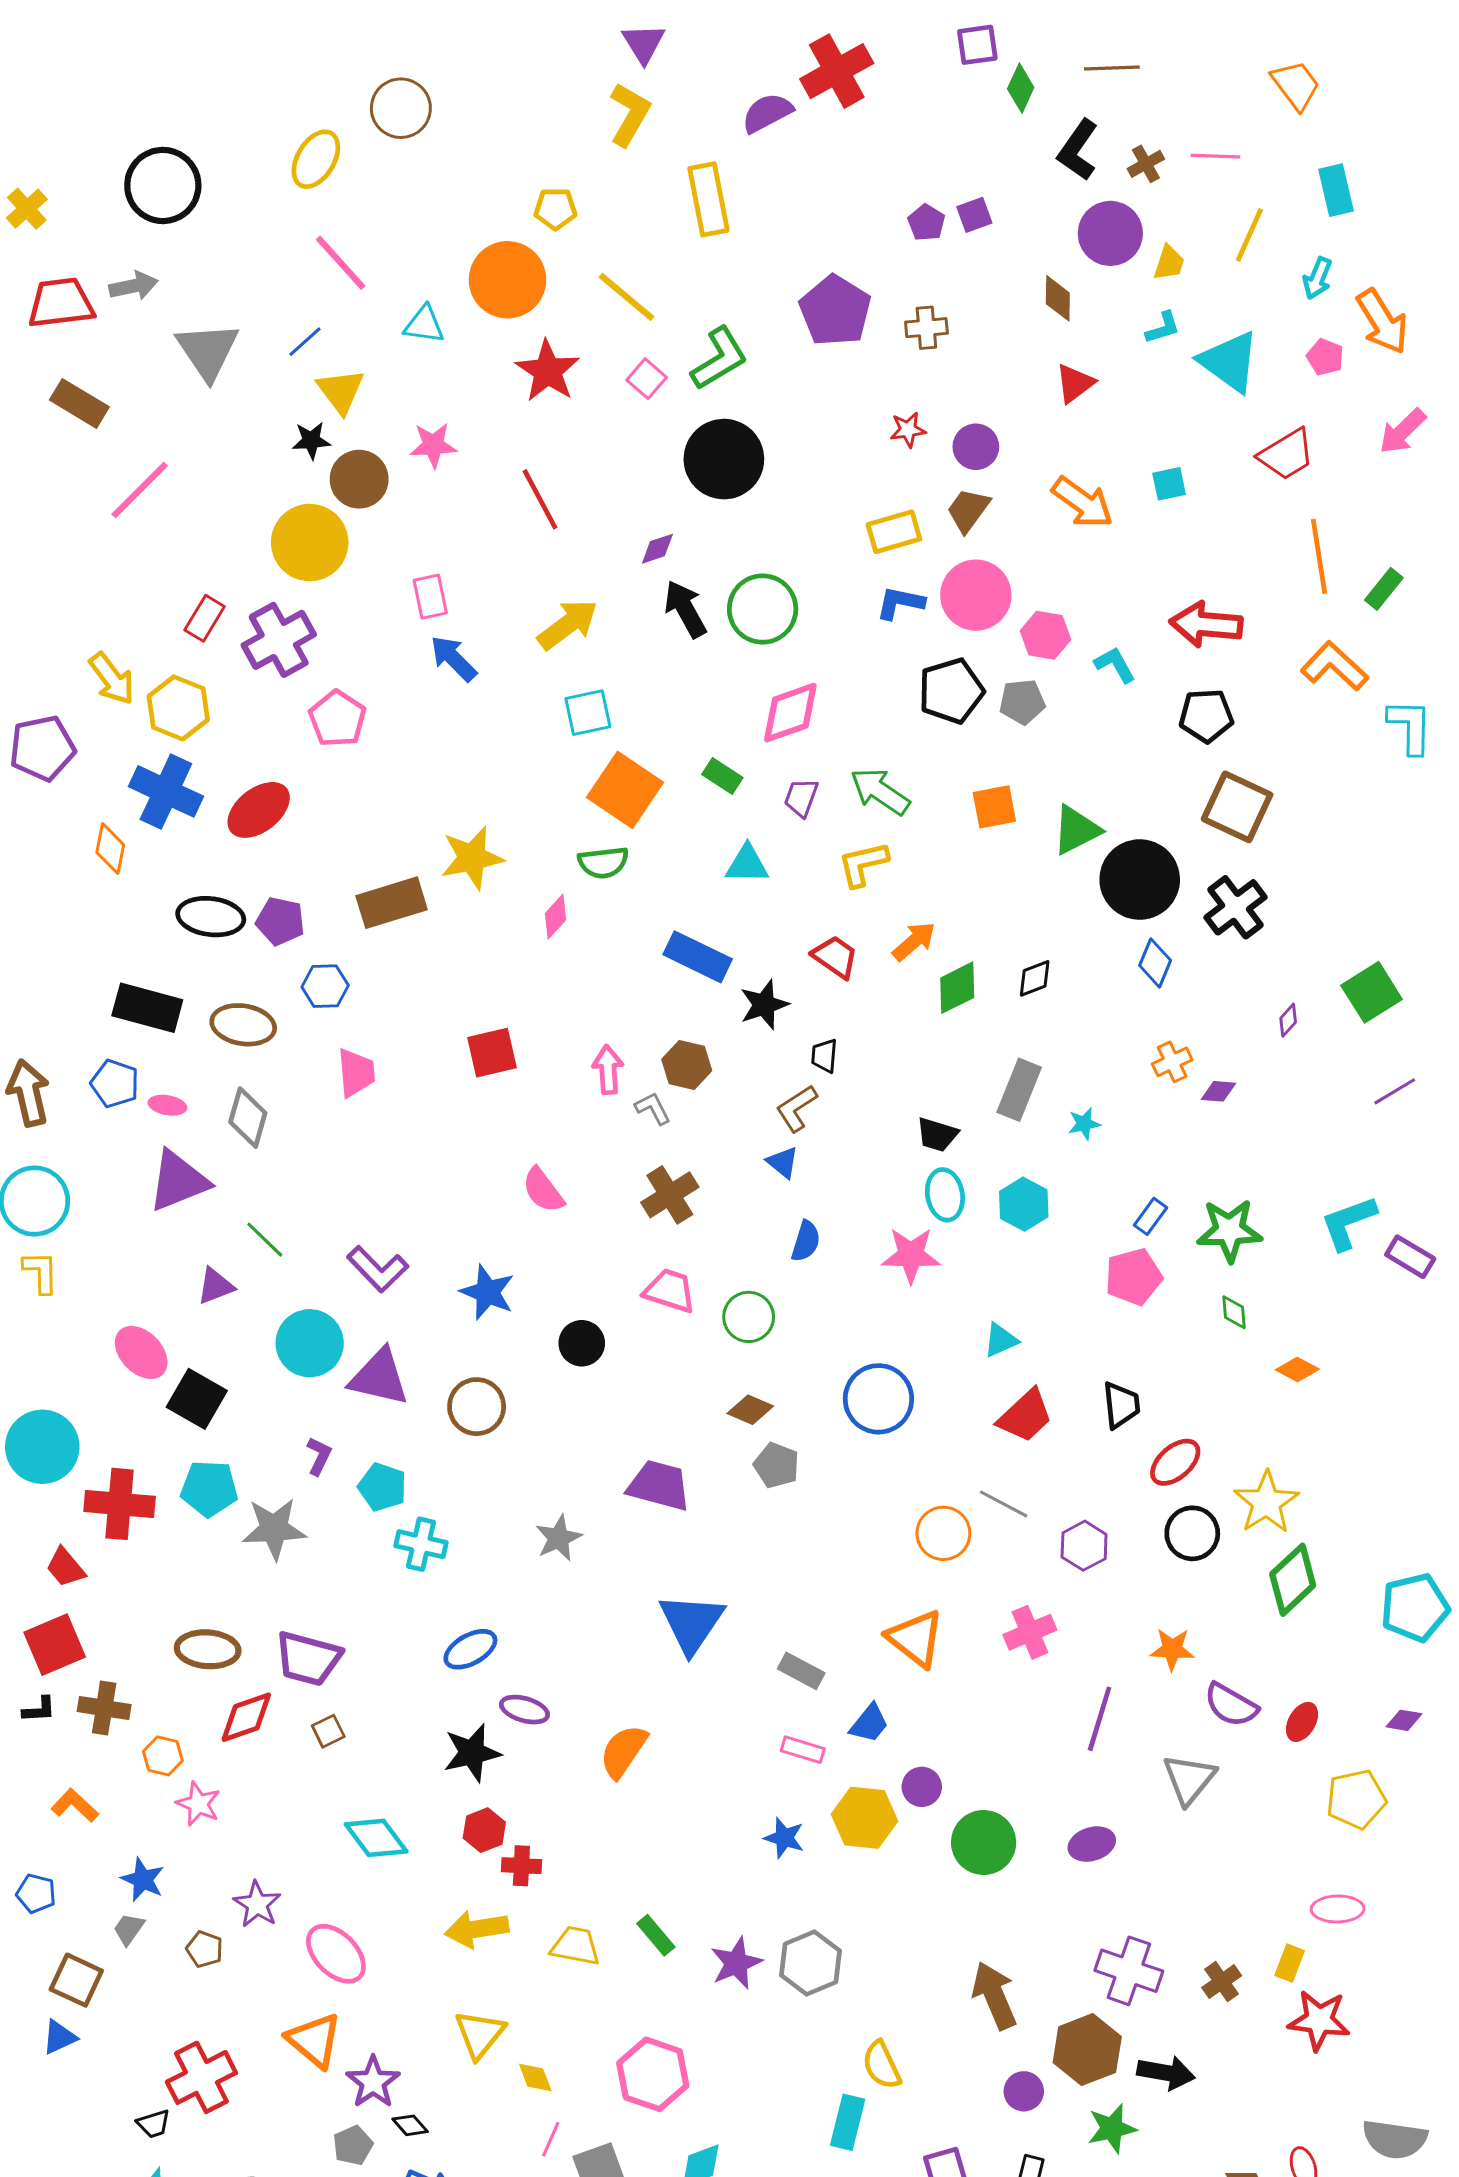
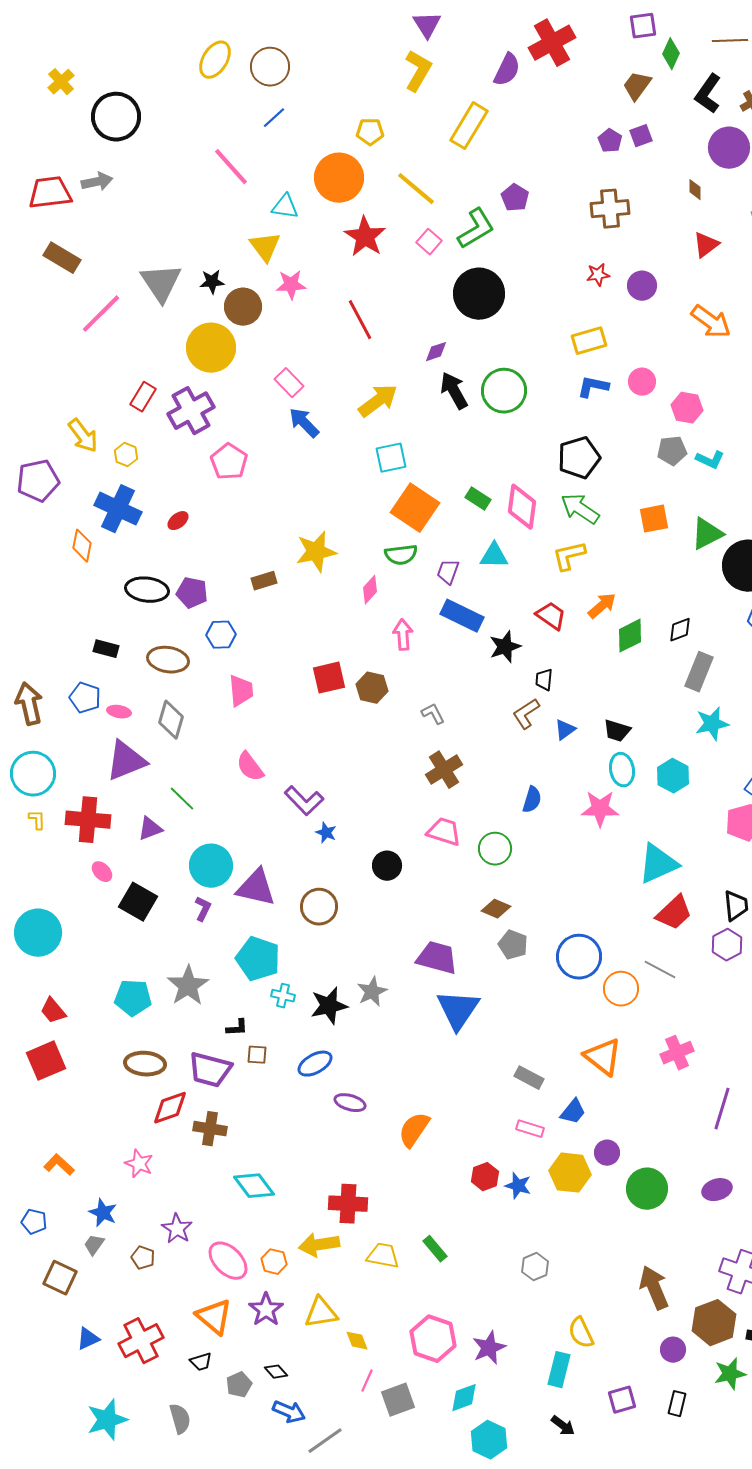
purple semicircle: (767, 113) -> (507, 70), turned 144
yellow ellipse: (316, 159) -> (215, 60), moved
yellow rectangle: (708, 199) -> (469, 126), turned 42
yellow cross: (27, 209) -> (61, 82), moved
brown diamond: (1058, 298) -> (695, 190), size x0.7
purple pentagon: (835, 311) -> (515, 198), moved, size x0.6
brown cross: (926, 328) -> (610, 209), size x1.4
blue line: (305, 342) -> (274, 118), moved
gray triangle: (208, 351) -> (161, 283), moved
yellow triangle: (341, 391) -> (265, 247), moved
brown trapezoid: (968, 510) -> (637, 86), moved
pink circle: (976, 595) -> (642, 382), size x0.6
pink rectangle: (430, 597) -> (289, 383), turned -32
cyan L-shape: (1115, 665) -> (710, 460), moved, turned 144
black pentagon: (951, 691) -> (579, 458), moved
yellow hexagon: (178, 708) -> (126, 455), size x0.6
pink diamond: (790, 713) -> (522, 507), moved, turned -63
purple trapezoid: (801, 798) -> (448, 572), moved
red ellipse: (259, 810) -> (178, 521), size x0.5
brown rectangle: (392, 903) -> (264, 581), size x0.6
black rectangle: (147, 1008) -> (106, 649), size x0.6
brown hexagon: (687, 1065) -> (372, 688), moved
pink arrow: (608, 1070) -> (403, 635), moved
gray rectangle: (1019, 1090) -> (699, 672), moved
cyan star: (1084, 1124) -> (712, 724), size x1.6
blue triangle: (783, 1162) -> (565, 730), moved, turned 45
pink semicircle: (543, 1190) -> (250, 767), moved
purple L-shape: (378, 1269) -> (304, 801), moved
yellow L-shape: (41, 1272) -> (37, 820), size x0.7
blue star: (487, 1292) -> (326, 833), size x0.6
cyan triangle: (1001, 1340) -> (658, 864), size x1.8
pink ellipse: (141, 1352) -> (102, 872), size x0.6
blue circle: (878, 1399) -> (579, 957), moved
purple L-shape: (319, 1456) -> (203, 909), moved
cyan pentagon: (382, 1487) -> (258, 959), size x1.4
cyan pentagon: (209, 1489) -> (133, 998), moved
red cross: (120, 1504) -> (88, 820), moved
gray star: (274, 1529) -> (188, 986), turned -30
cyan cross: (421, 1544) -> (283, 996), size x0.7
purple hexagon: (1084, 1546) -> (727, 945), moved
blue triangle: (691, 1623) -> (458, 1010), moved
brown cross: (104, 1708) -> (210, 1129), moved
black L-shape: (39, 1710) -> (237, 1028), moved
brown square: (328, 1731) -> (257, 1055), moved, turned 30
black star: (472, 1753) -> (329, 1006), moved
orange hexagon: (163, 1756) -> (274, 1262), moved
red hexagon: (484, 1830) -> (485, 1177), moved
red cross: (521, 1866) -> (348, 1204), size x1.5
purple star: (736, 1963) -> (489, 1348), moved
gray hexagon: (810, 1963) -> (535, 1267), size x0.7
yellow triangle: (480, 2034) -> (321, 1313), turned 42
blue triangle: (59, 2037) -> (88, 1339), moved
purple star: (373, 2082) -> (266, 1310), moved
black trapezoid: (154, 2124) -> (201, 1362), moved

